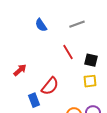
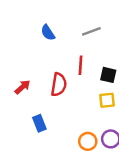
red line: (68, 52) -> (80, 65), turned 35
red semicircle: (50, 86) -> (59, 85), moved, turned -30

